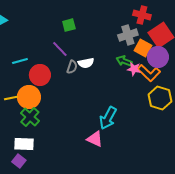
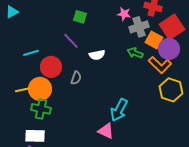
green square: (69, 25) -> (80, 17), turned 32
gray semicircle: (72, 67) -> (76, 78), moved
pink star: (134, 69) -> (124, 14), moved
green cross: (30, 117) -> (41, 109), turned -30

